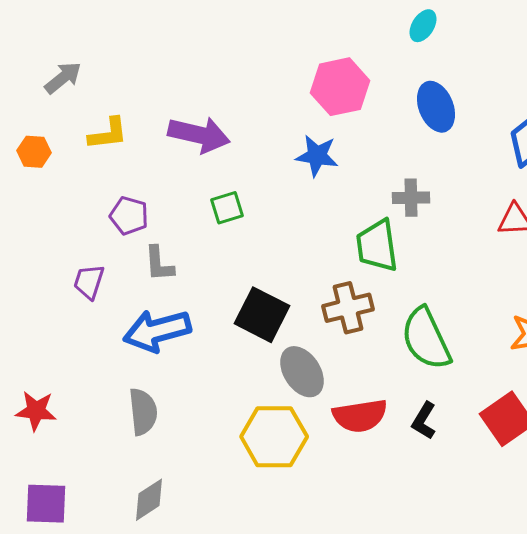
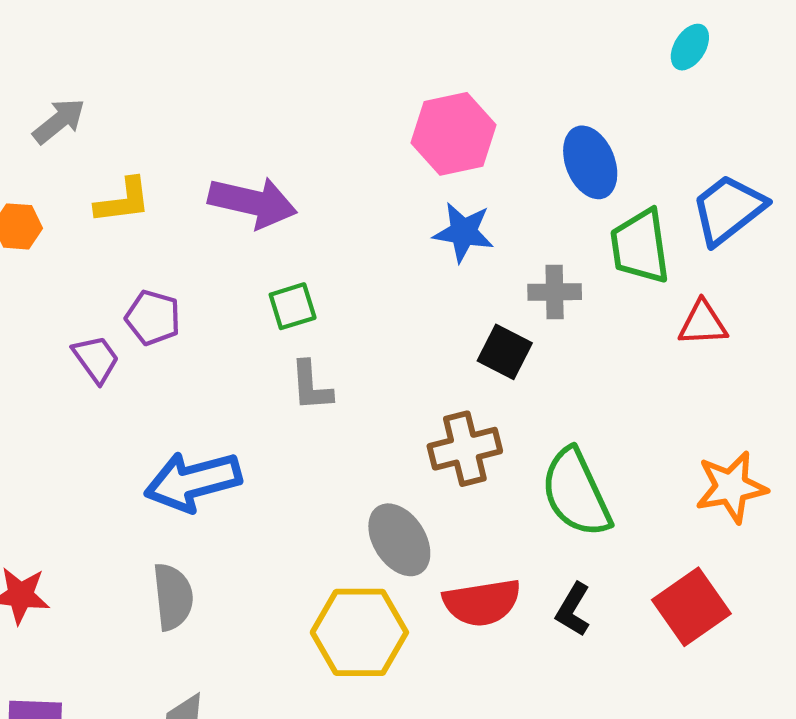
cyan ellipse: (423, 26) -> (690, 47), moved
blue star: (317, 156) -> (463, 232), moved
green trapezoid: (377, 246) -> (640, 246), moved
gray L-shape: (159, 264) -> (311, 386), moved
purple trapezoid: (89, 282) -> (96, 359), moved, turned 126
black square: (262, 315) -> (505, 352), moved, size x0.7

